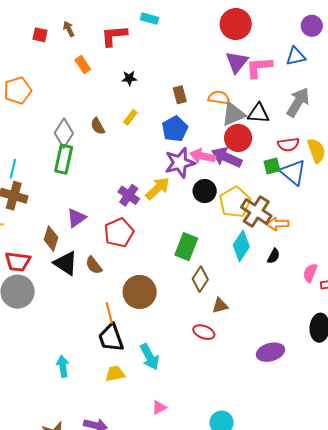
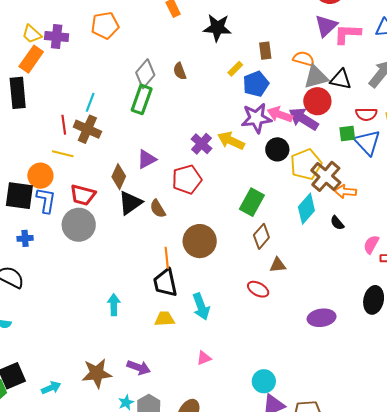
black star: (129, 78) -> (217, 28), size x1.8
yellow rectangle: (130, 117) -> (235, 69), moved
yellow arrow: (158, 188) -> (231, 141), turned -120
black semicircle: (274, 256) -> (337, 223), turned 105
black triangle: (66, 263) -> (130, 203), turned 44

